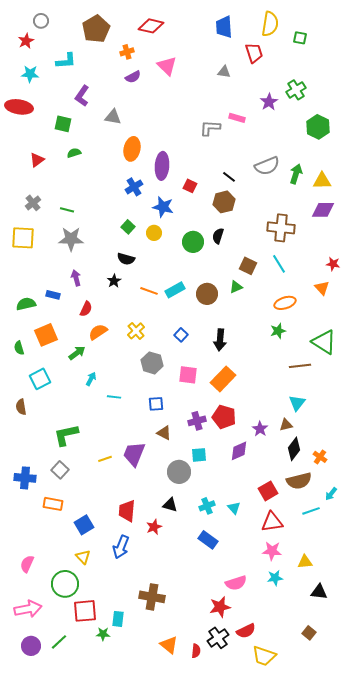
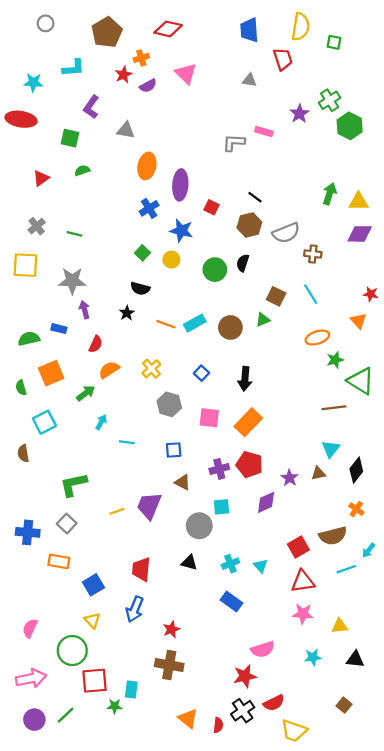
red star: (26, 41) -> (123, 75), moved
green hexagon: (318, 127) -> (350, 126), moved
gray semicircle: (267, 166) -> (286, 233), moved
brown cross: (281, 228) -> (313, 254), size x0.6
gray star: (71, 239) -> (72, 281), moved
green star: (278, 331) -> (335, 360), moved
black diamond: (294, 449) -> (356, 470), moved
red star: (154, 527) -> (171, 629), moved
cyan star: (275, 578) -> (313, 657), moved

